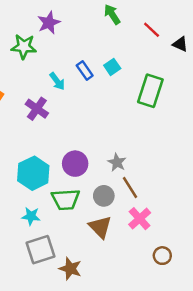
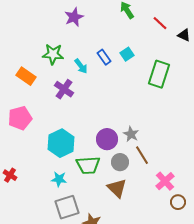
green star: (24, 47) -> (53, 54), moved
purple circle: (75, 164) -> (107, 139), moved
pink cross: (140, 219) -> (165, 181), moved
brown circle: (162, 256) -> (178, 202), moved

